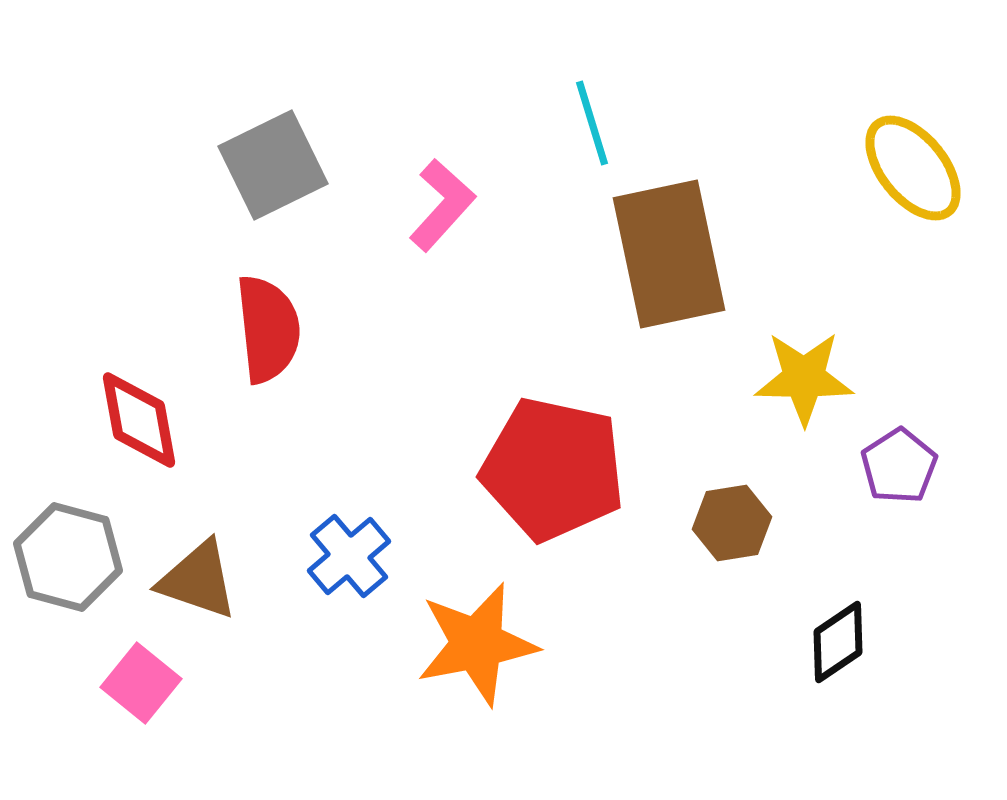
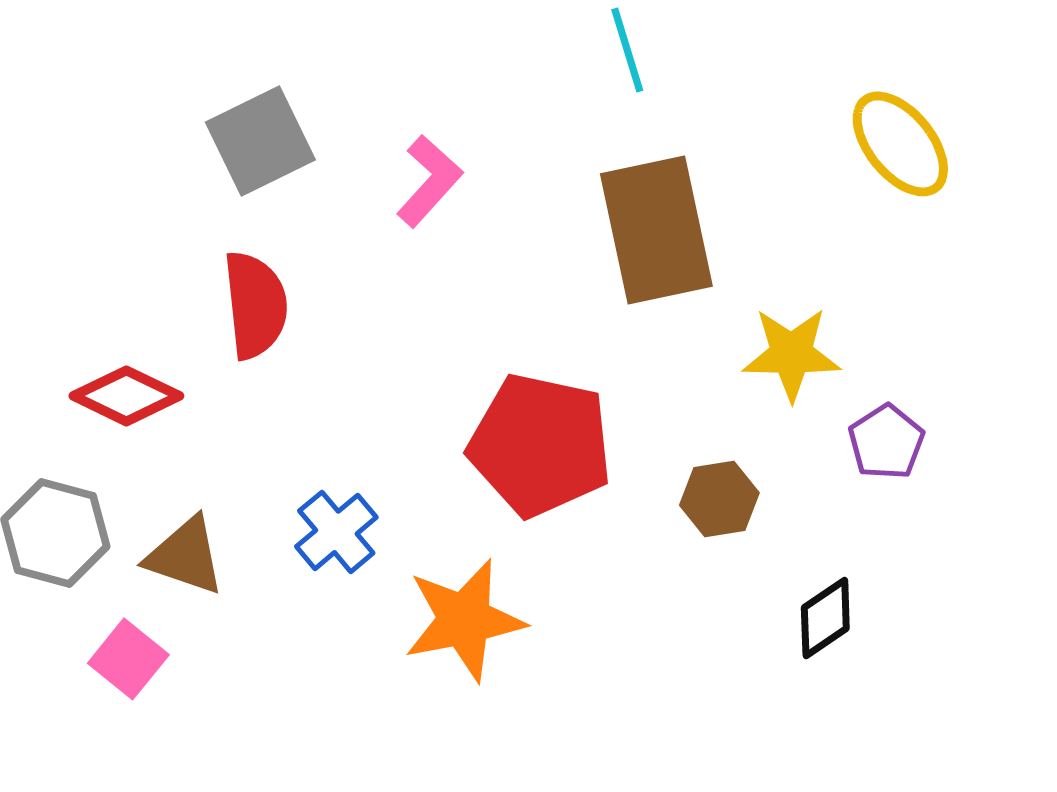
cyan line: (592, 123) -> (627, 50), moved
red diamond: (139, 420) -> (126, 396), turned -54

